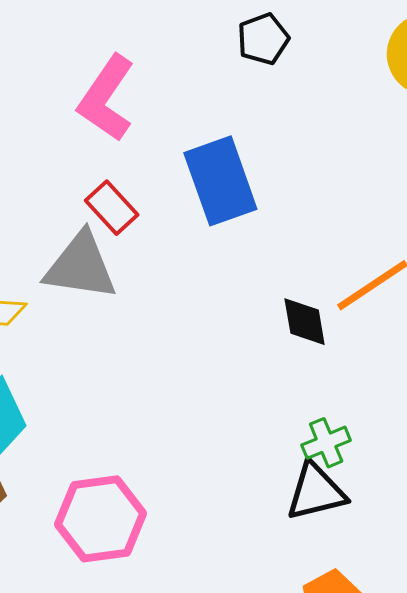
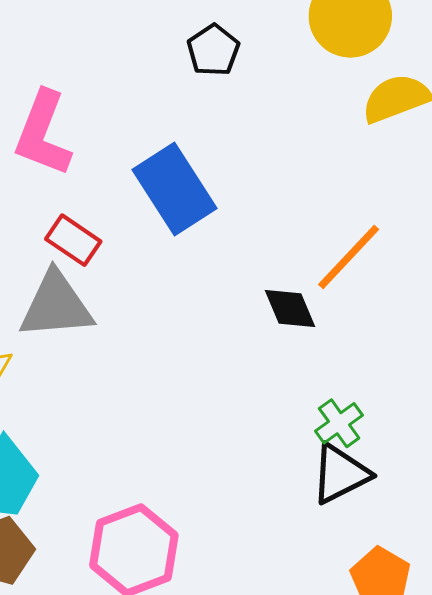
black pentagon: (263, 39) -> (213, 50), moved

